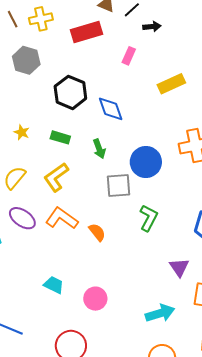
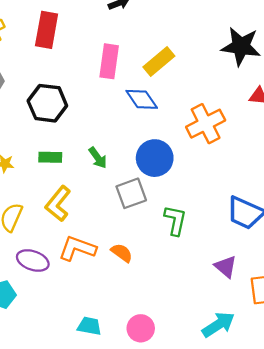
red rectangle: (87, 32) -> (47, 30), turned -48
pink rectangle: (129, 56) -> (109, 61), moved, size x1.6
blue diamond: (111, 109) -> (142, 99), moved

